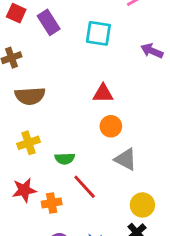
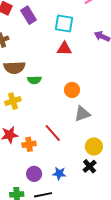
red triangle: (103, 93) -> (64, 49), moved
green semicircle: (65, 159) -> (34, 80), moved
gray triangle: (126, 159) -> (82, 114), turned -48

